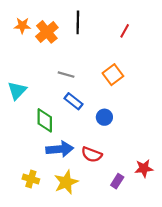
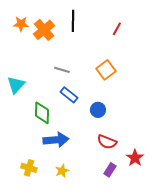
red semicircle: (92, 154) -> (107, 142), moved
red star: (144, 168) -> (135, 158), turned -30
yellow star: (66, 182) -> (62, 171), size x0.6

